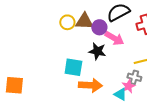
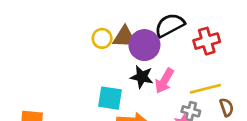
purple circle: (99, 27) -> (144, 45), size x1.5
pink arrow: (114, 38) -> (164, 81), moved, turned 90

